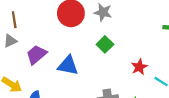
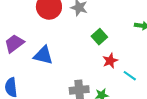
green square: (105, 44) -> (99, 37), moved

